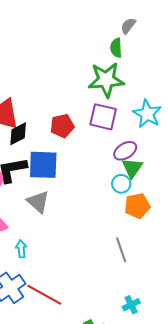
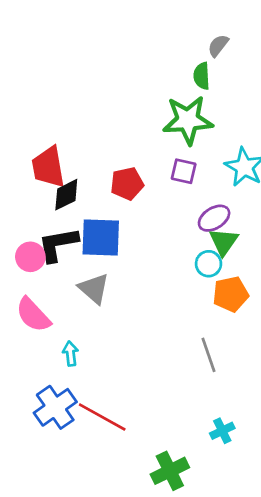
purple square: (103, 117) -> (184, 171), size x0.7

